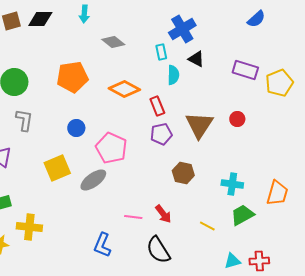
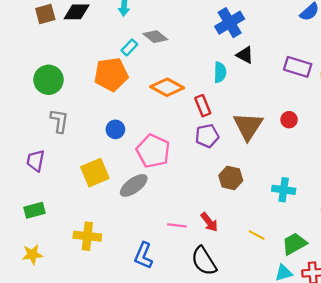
cyan rectangle: (161, 52) -> (129, 47), moved, turned 56
green trapezoid: (242, 215) -> (294, 244), moved
yellow cross: (29, 227) -> (87, 236), moved

